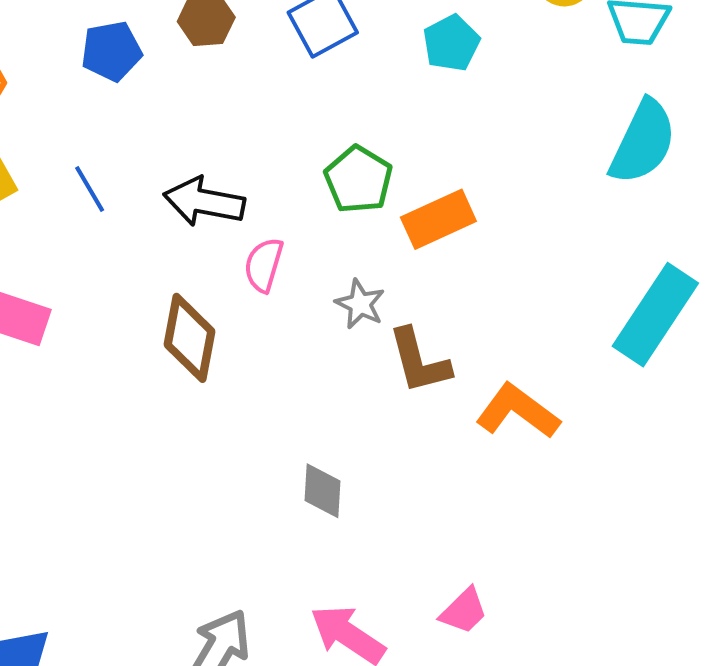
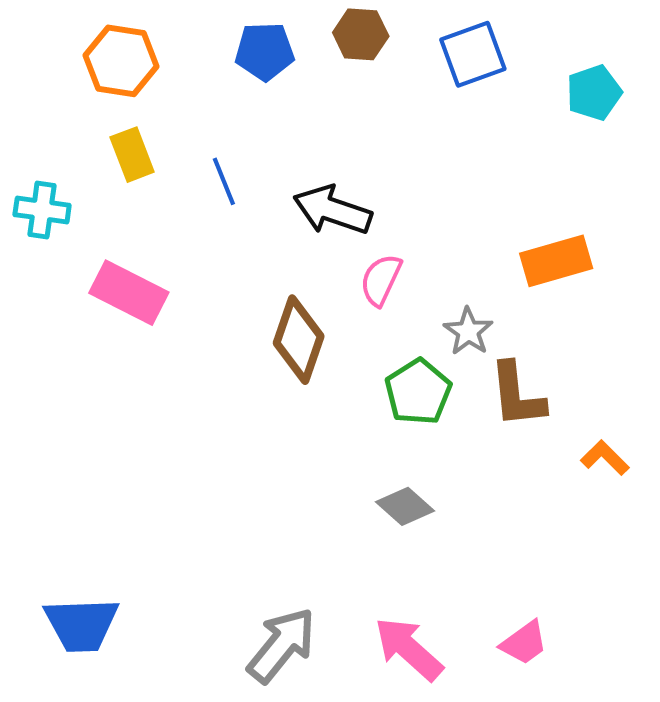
green pentagon: (358, 180) -> (418, 392), moved
orange L-shape: (518, 411) -> (605, 458), size x0.6
gray diamond: (323, 491) -> (405, 506), turned -60

